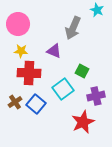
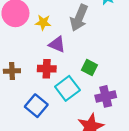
yellow star: (21, 51) -> (43, 22), moved
red cross: (29, 73) -> (47, 69), moved, size x0.7
brown cross: (15, 102) -> (12, 71), moved, turned 32

